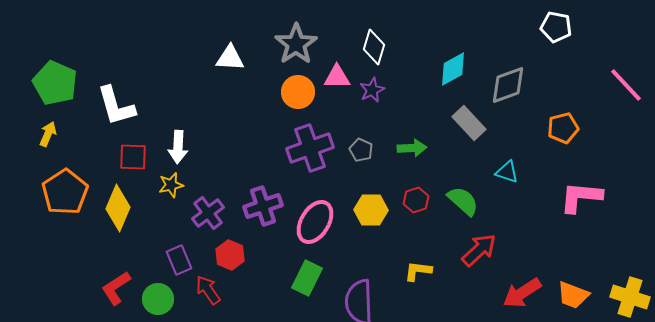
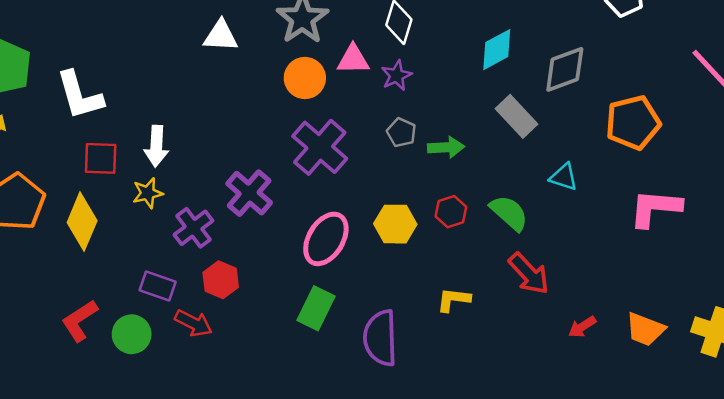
orange pentagon: (563, 128) -> (633, 123), size x1.4
purple cross: (310, 148) -> (320, 147), turned -30
gray pentagon: (361, 150) -> (401, 132), moved
purple cross: (263, 206) -> (249, 193), moved, turned -30
red arrow: (479, 250) -> (529, 274), turned 90
purple rectangle: (179, 260) -> (158, 286), turned -48
red arrow: (208, 290) -> (193, 323), turned 152
red arrow: (522, 293) -> (582, 327), size x0.6

